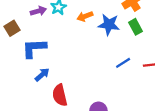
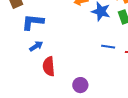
blue line: (123, 63) -> (108, 47), turned 32

